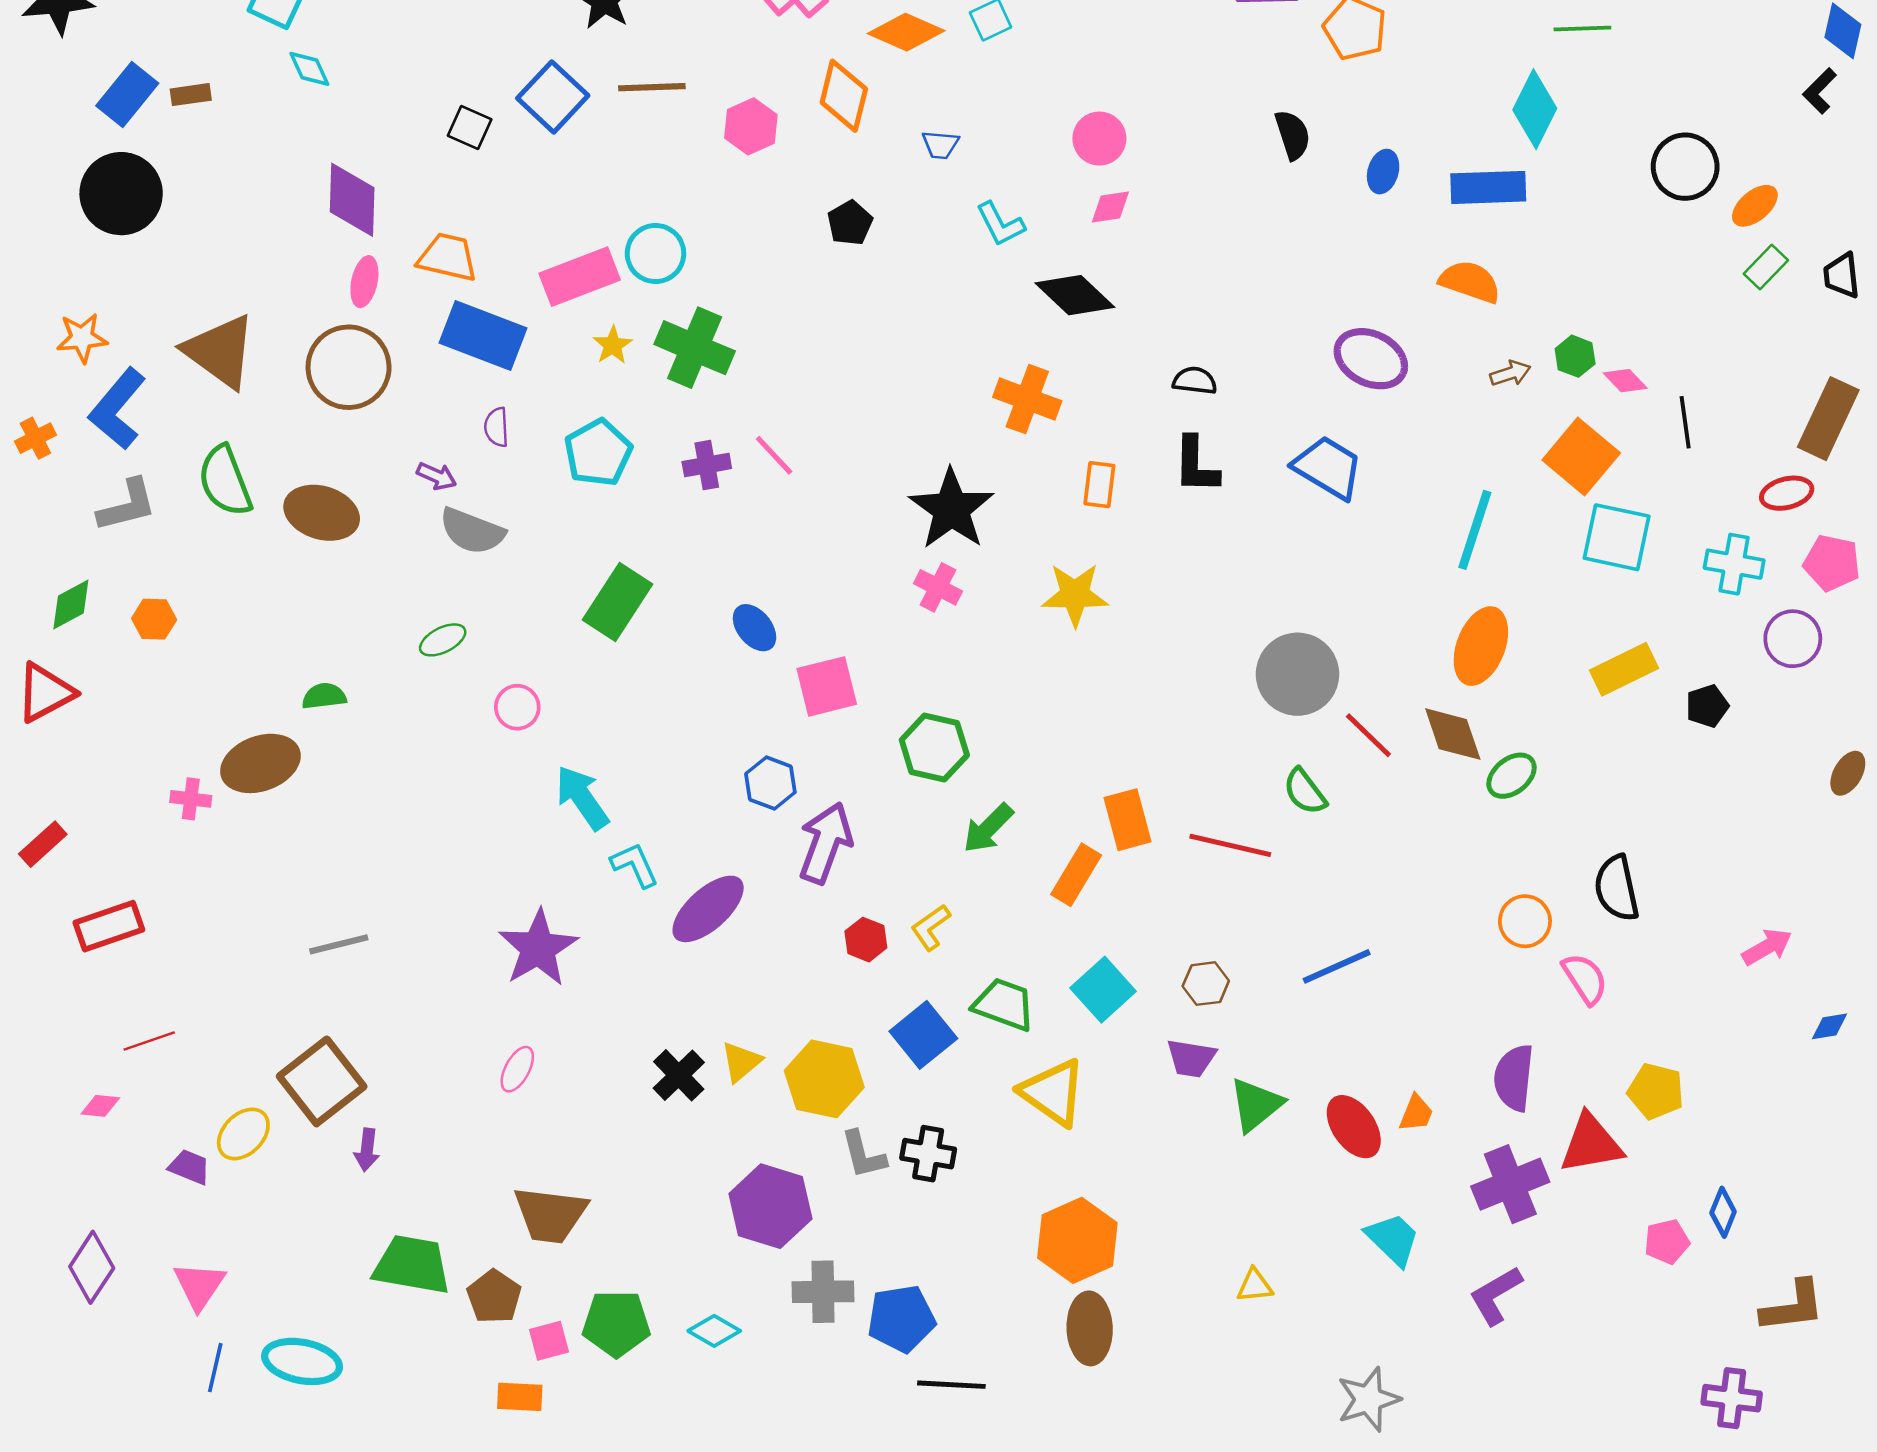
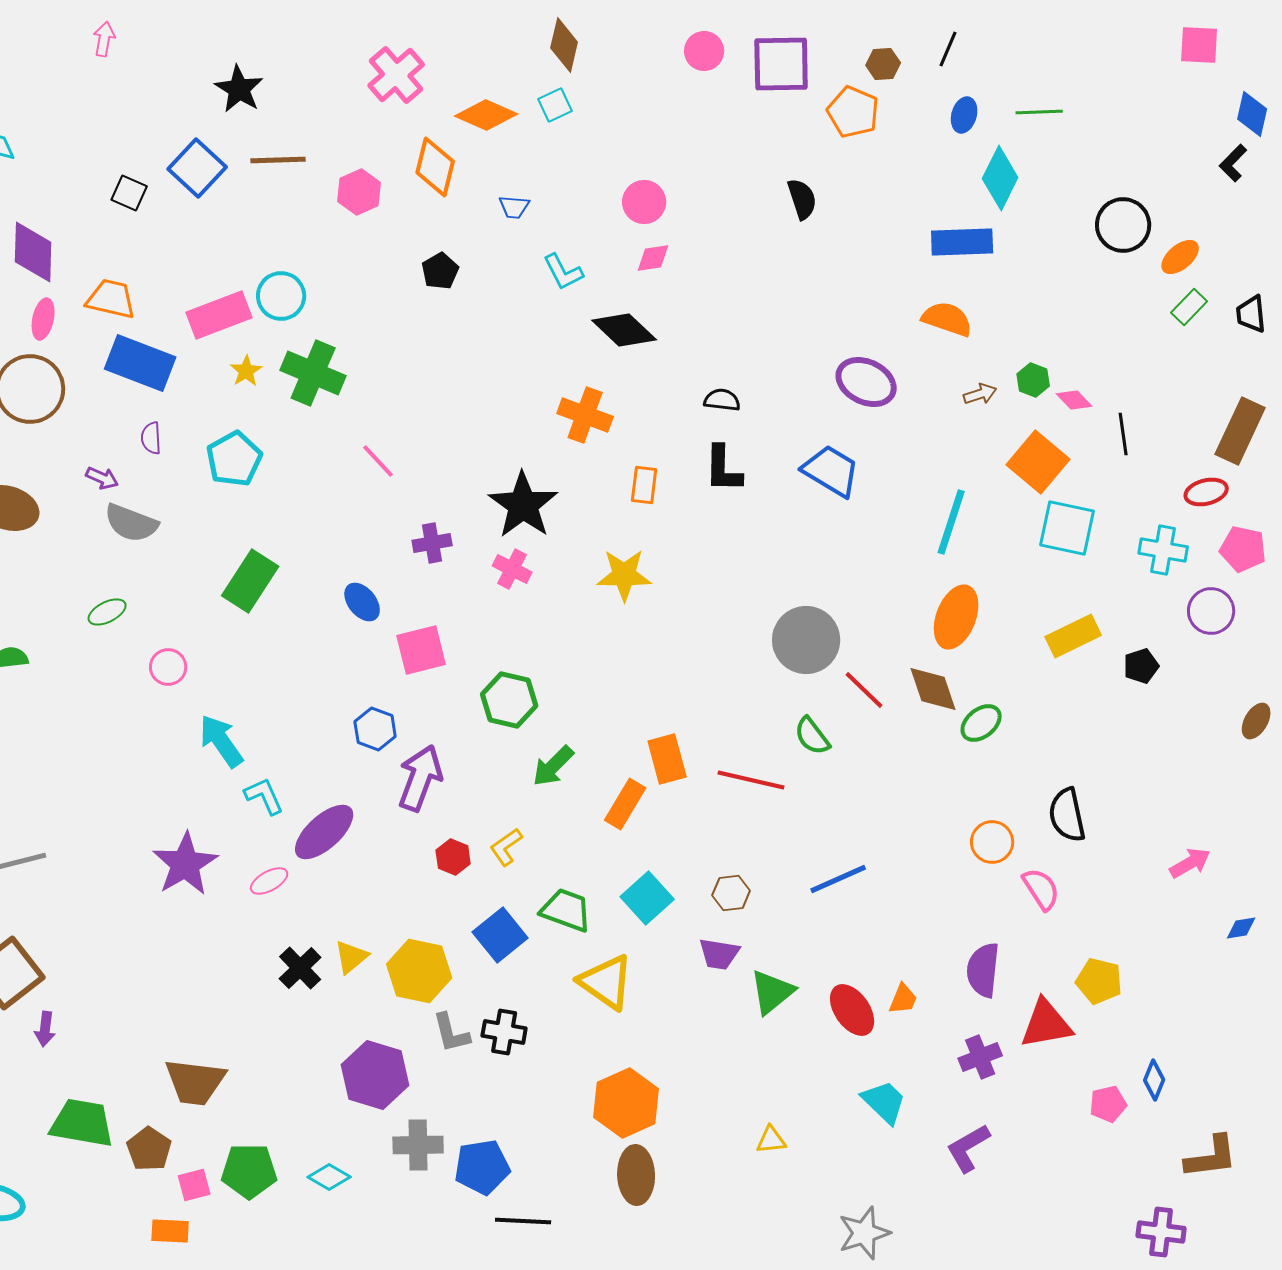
blue ellipse: (1383, 172) -> (964, 115), moved
purple cross: (707, 465) -> (432, 543), moved
pink ellipse: (517, 1069) -> (269, 881), moved, turned 33
purple cross: (1510, 1184) -> (980, 1057), size x0.7

